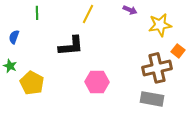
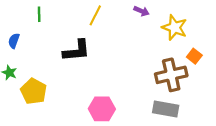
yellow star: (160, 25) -> (174, 28), turned 30
pink hexagon: (97, 82) -> (102, 109), moved

